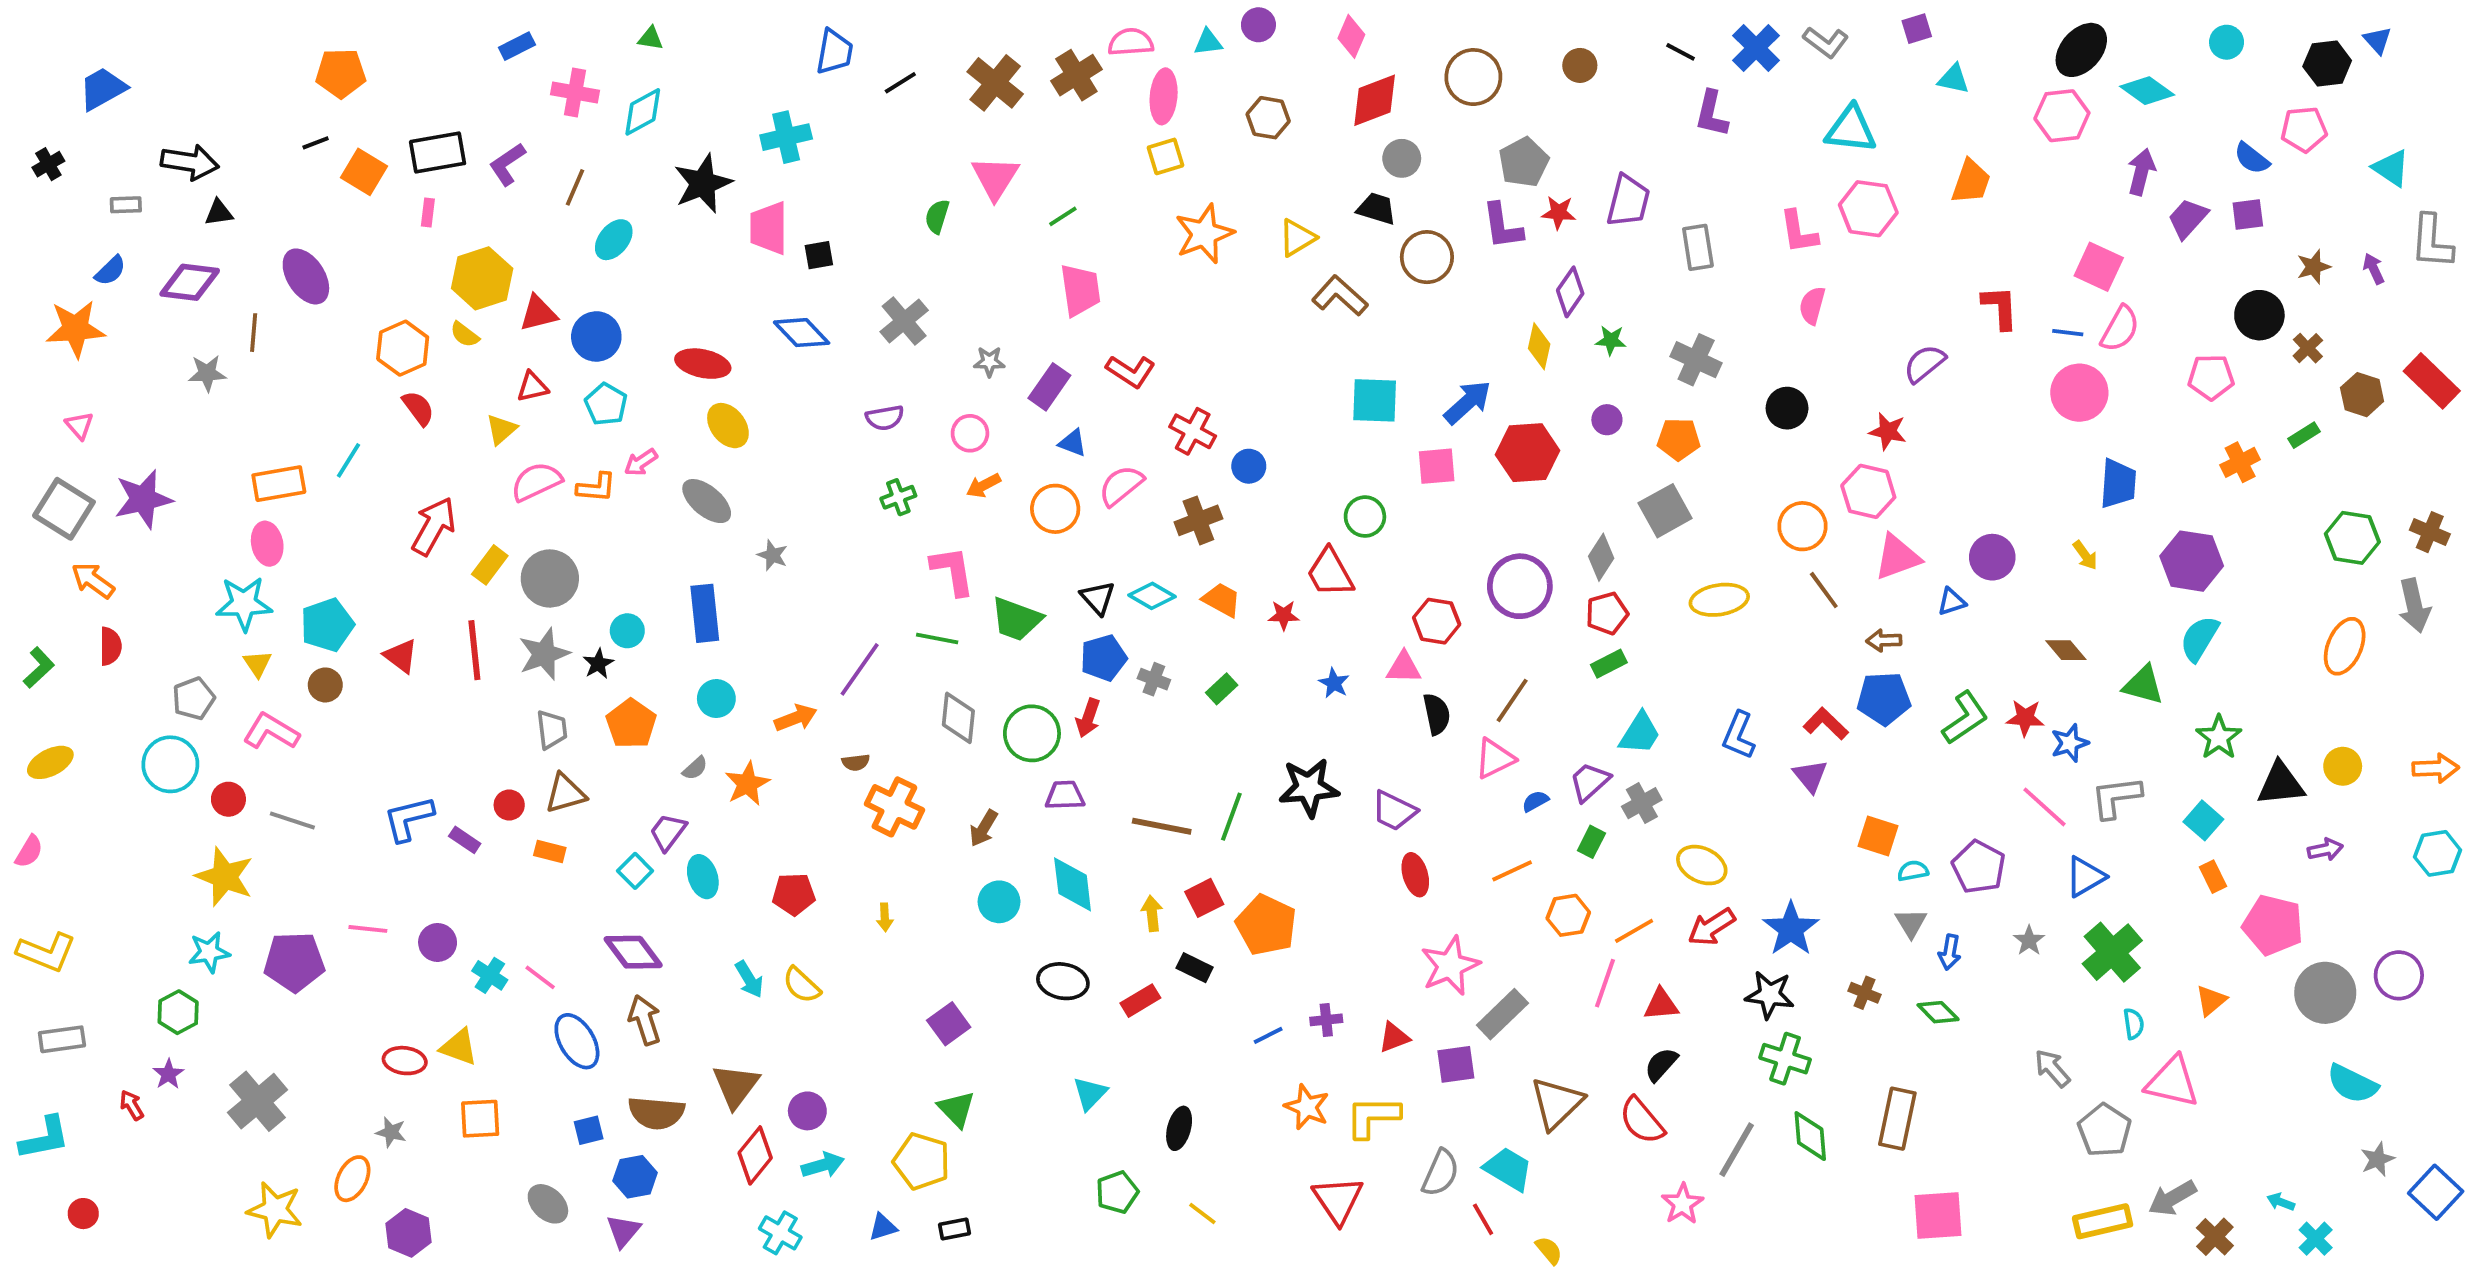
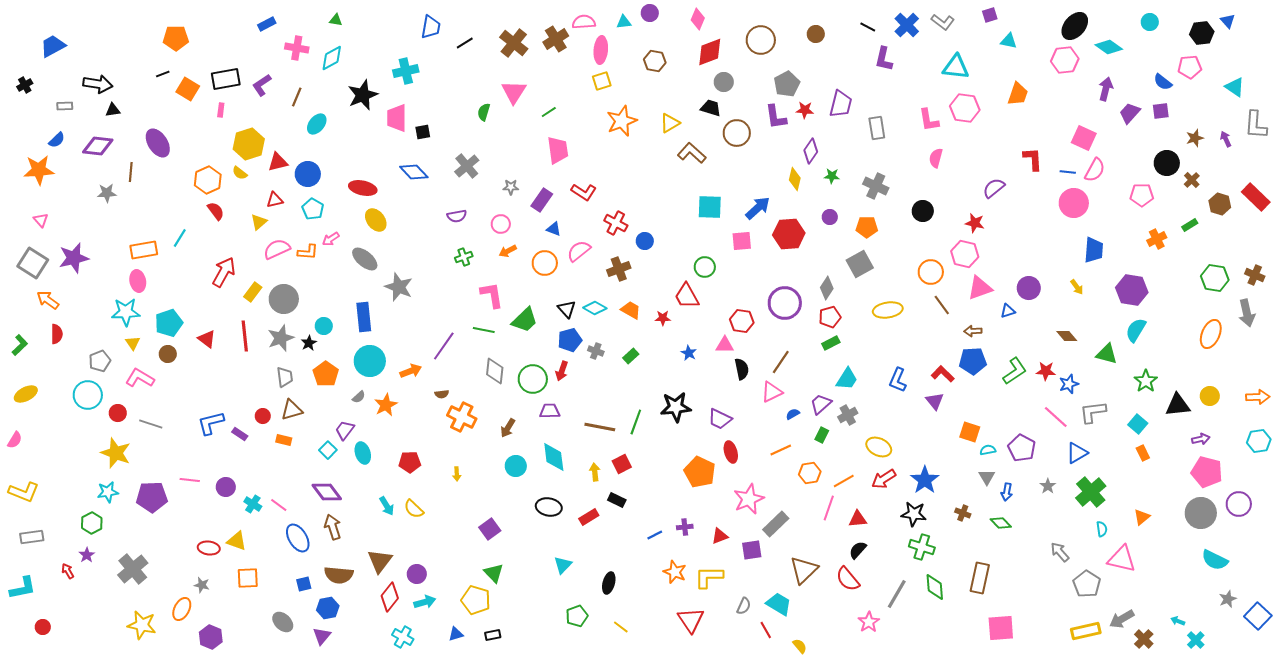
gray star: (772, 555) -> (399, 287), size x1.8
green trapezoid: (1016, 619) -> (525, 320), turned -64
cyan circle: (716, 699) -> (370, 361), size x1.6
orange pentagon: (1266, 925) -> (700, 472), moved
pink pentagon: (2273, 925) -> (1207, 472), moved
gray semicircle: (1440, 1173) -> (744, 606), size x0.7

